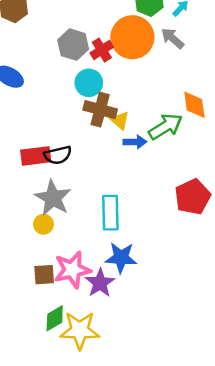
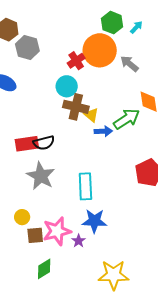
gray arrow: (173, 38) -> (129, 64), moved
gray hexagon: (73, 45) -> (27, 48), moved
yellow circle: (43, 224) -> (22, 217), moved
purple star: (100, 283) -> (79, 241), size x0.6
yellow star: (80, 330) -> (114, 275), moved

